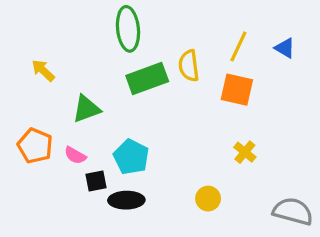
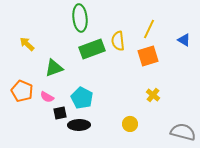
blue triangle: (285, 48) -> (184, 40), moved
orange square: (237, 90) -> (148, 56), turned -30

